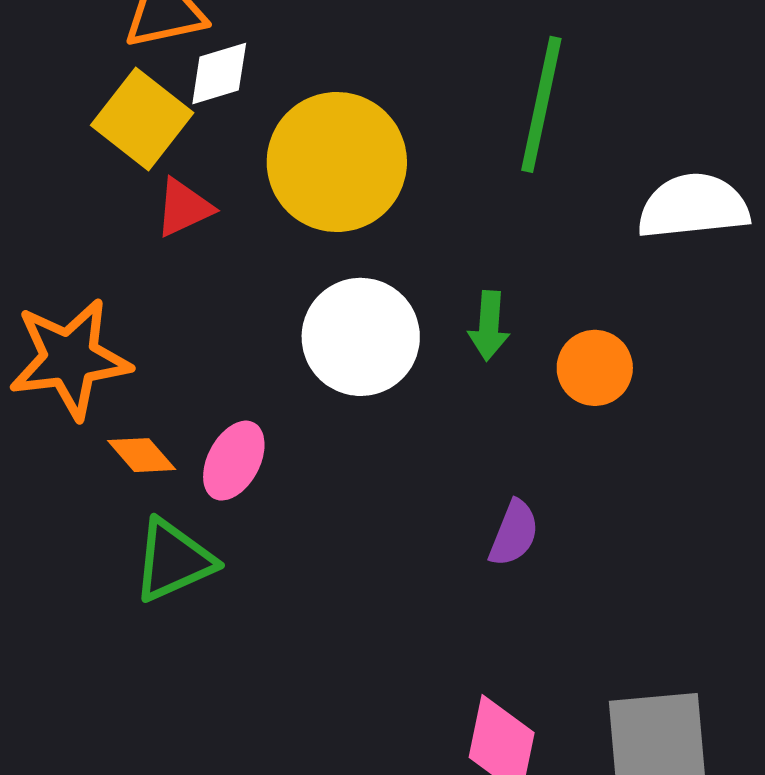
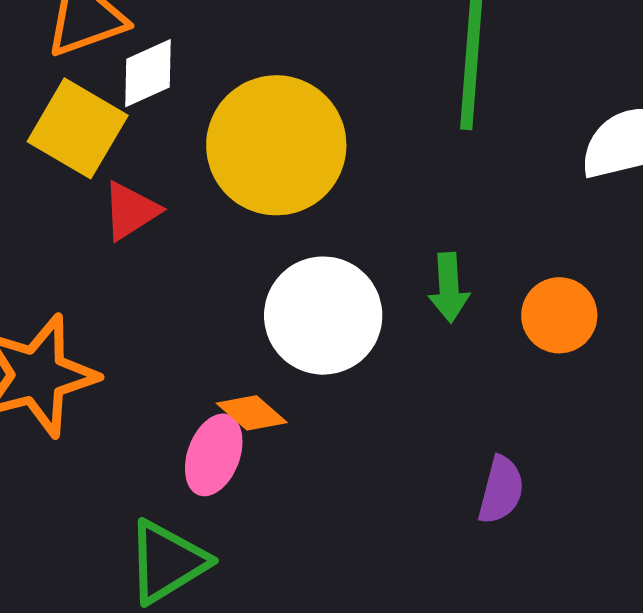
orange diamond: (142, 455) -> (252, 413), moved

